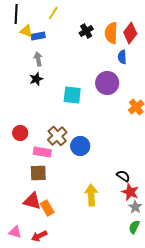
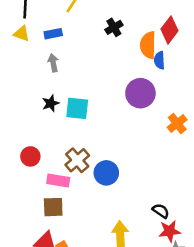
yellow triangle: (26, 31) -> (22, 34), moved
orange semicircle: (111, 33) -> (148, 45), moved
black star: (36, 79) -> (51, 103), moved
cyan square: (72, 95) -> (77, 108), moved
red star: (130, 192) -> (170, 231), turned -30

